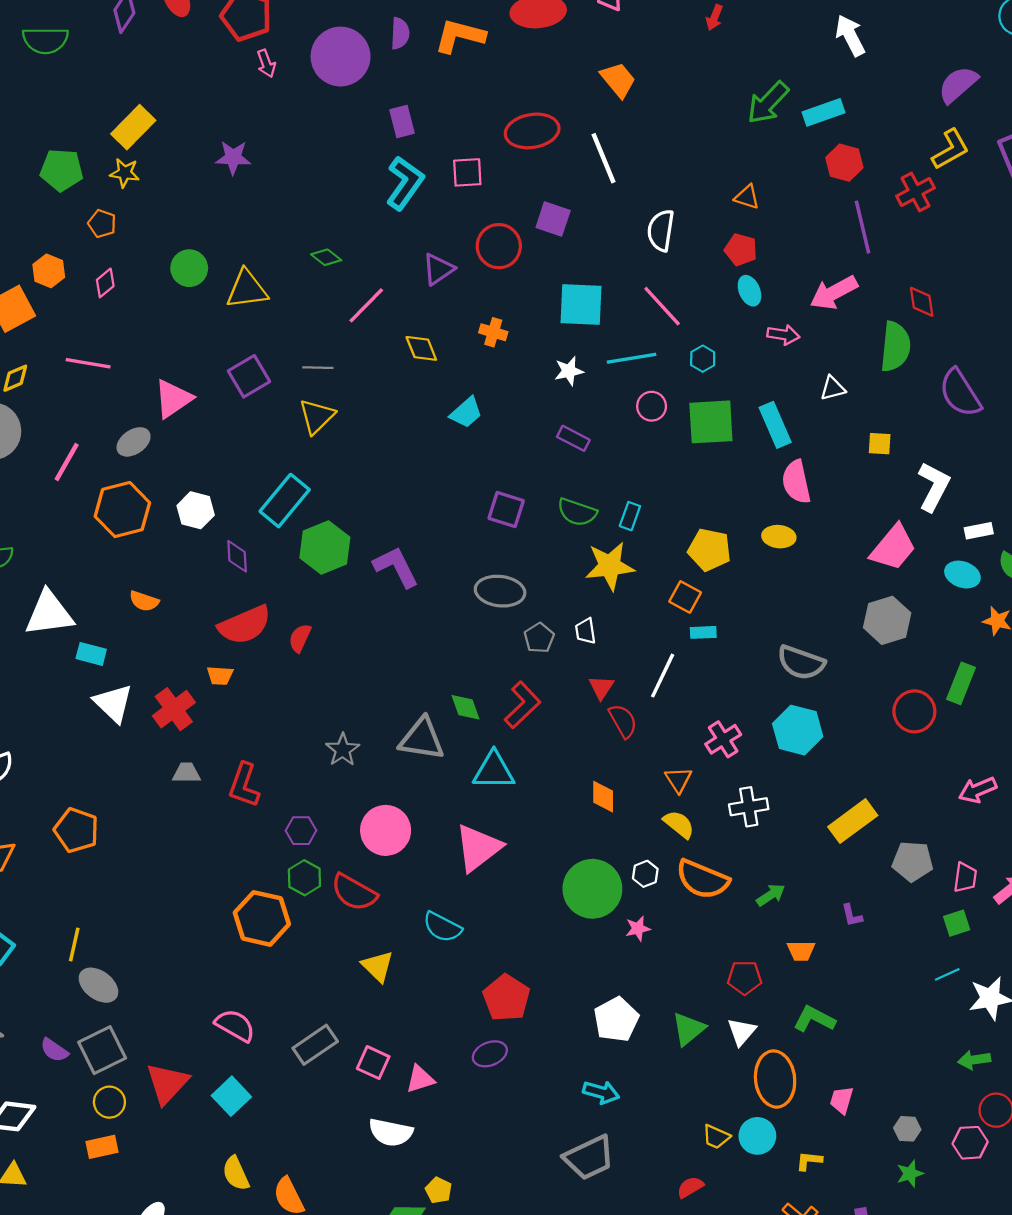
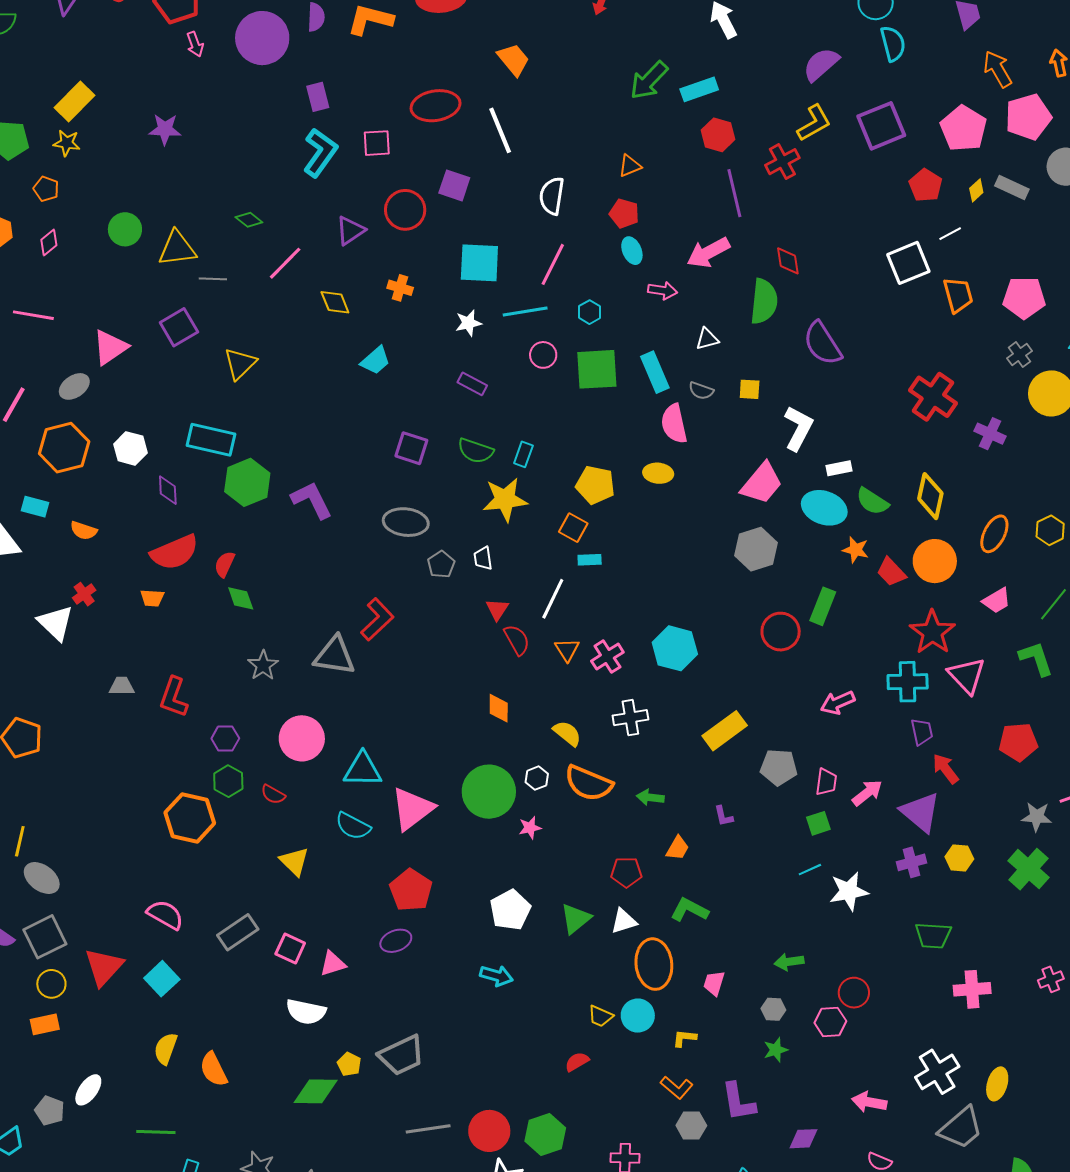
orange triangle: (747, 197) -> (630, 166), turned -40
pink line: (662, 306) -> (553, 264), turned 69
gray line: (318, 368) -> (213, 279), moved
cyan rectangle: (285, 501) -> (211, 440), turned 63
cyan ellipse: (962, 575) -> (824, 508), size x1.4
cyan rectangle: (91, 654) -> (35, 507), moved
gray semicircle: (801, 663) -> (701, 391), moved, size x0.6
red L-shape: (522, 705) -> (377, 619), moved
green diamond: (465, 707) -> (241, 598), moved
red cross: (174, 709) -> (84, 594), moved, size x0.6
cyan triangle: (494, 771) -> (363, 770), moved
orange triangle: (678, 780) -> (567, 650), moved
pink triangle: (478, 848) -> (412, 809), moved
red semicircle: (354, 892) -> (273, 794), size x0.6
green arrow: (771, 895) -> (650, 797), turned -140
orange trapezoid: (801, 951) -> (678, 848), turned -60
white triangle: (742, 1032) -> (624, 921), turned 32
green arrow: (974, 1060) -> (789, 962), moved
gray trapezoid: (589, 1158) -> (402, 1055), moved
yellow semicircle: (236, 1173) -> (166, 1049), turned 44

